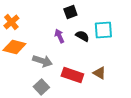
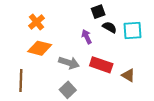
black semicircle: (82, 36) -> (110, 27), moved
red rectangle: (72, 75) -> (101, 65), moved

